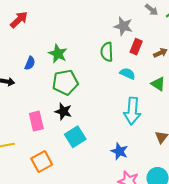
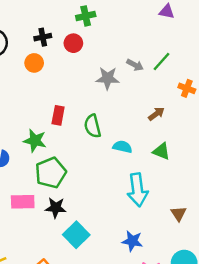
gray star: (123, 26) -> (108, 78), moved
red rectangle: (136, 47) -> (58, 115), moved
pink rectangle: (36, 121) -> (23, 202), moved, turned -66

